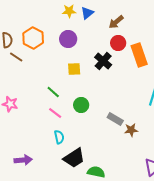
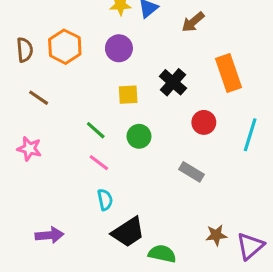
red circle: (118, 43) -> (204, 122), moved
brown line: (16, 57) -> (39, 98), moved
green circle: (81, 105) -> (139, 136), moved
brown star: (131, 130) -> (216, 235), moved

